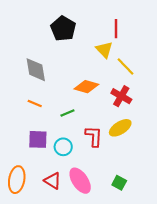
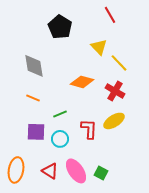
red line: (116, 29) -> (110, 15), moved, turned -30
green line: (67, 113) -> (60, 114), moved
green square: (119, 183) -> (101, 173), moved

